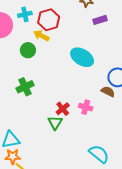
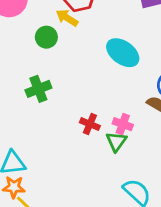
red cross: (63, 109) -> (90, 124), turned -32
green triangle: (55, 123) -> (116, 142), moved

